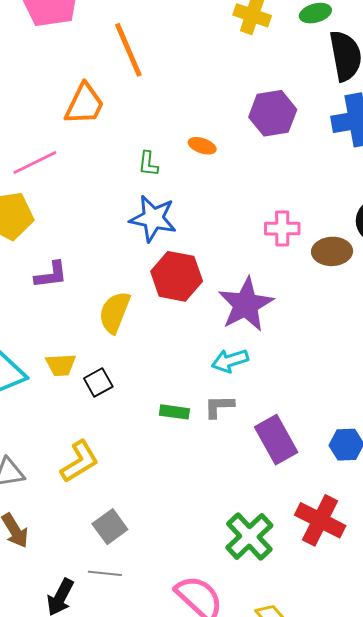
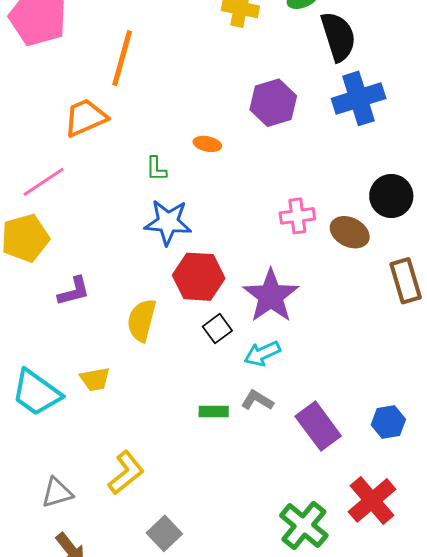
orange line: (128, 50) -> (122, 58), turned 46
orange trapezoid: (85, 104) -> (85, 118), turned -132
brown ellipse: (332, 251) -> (350, 232), turned 36
black square: (98, 383) -> (217, 329), moved
gray L-shape: (219, 406) -> (257, 400), turned 40
red cross: (320, 520) -> (372, 500), turned 30

